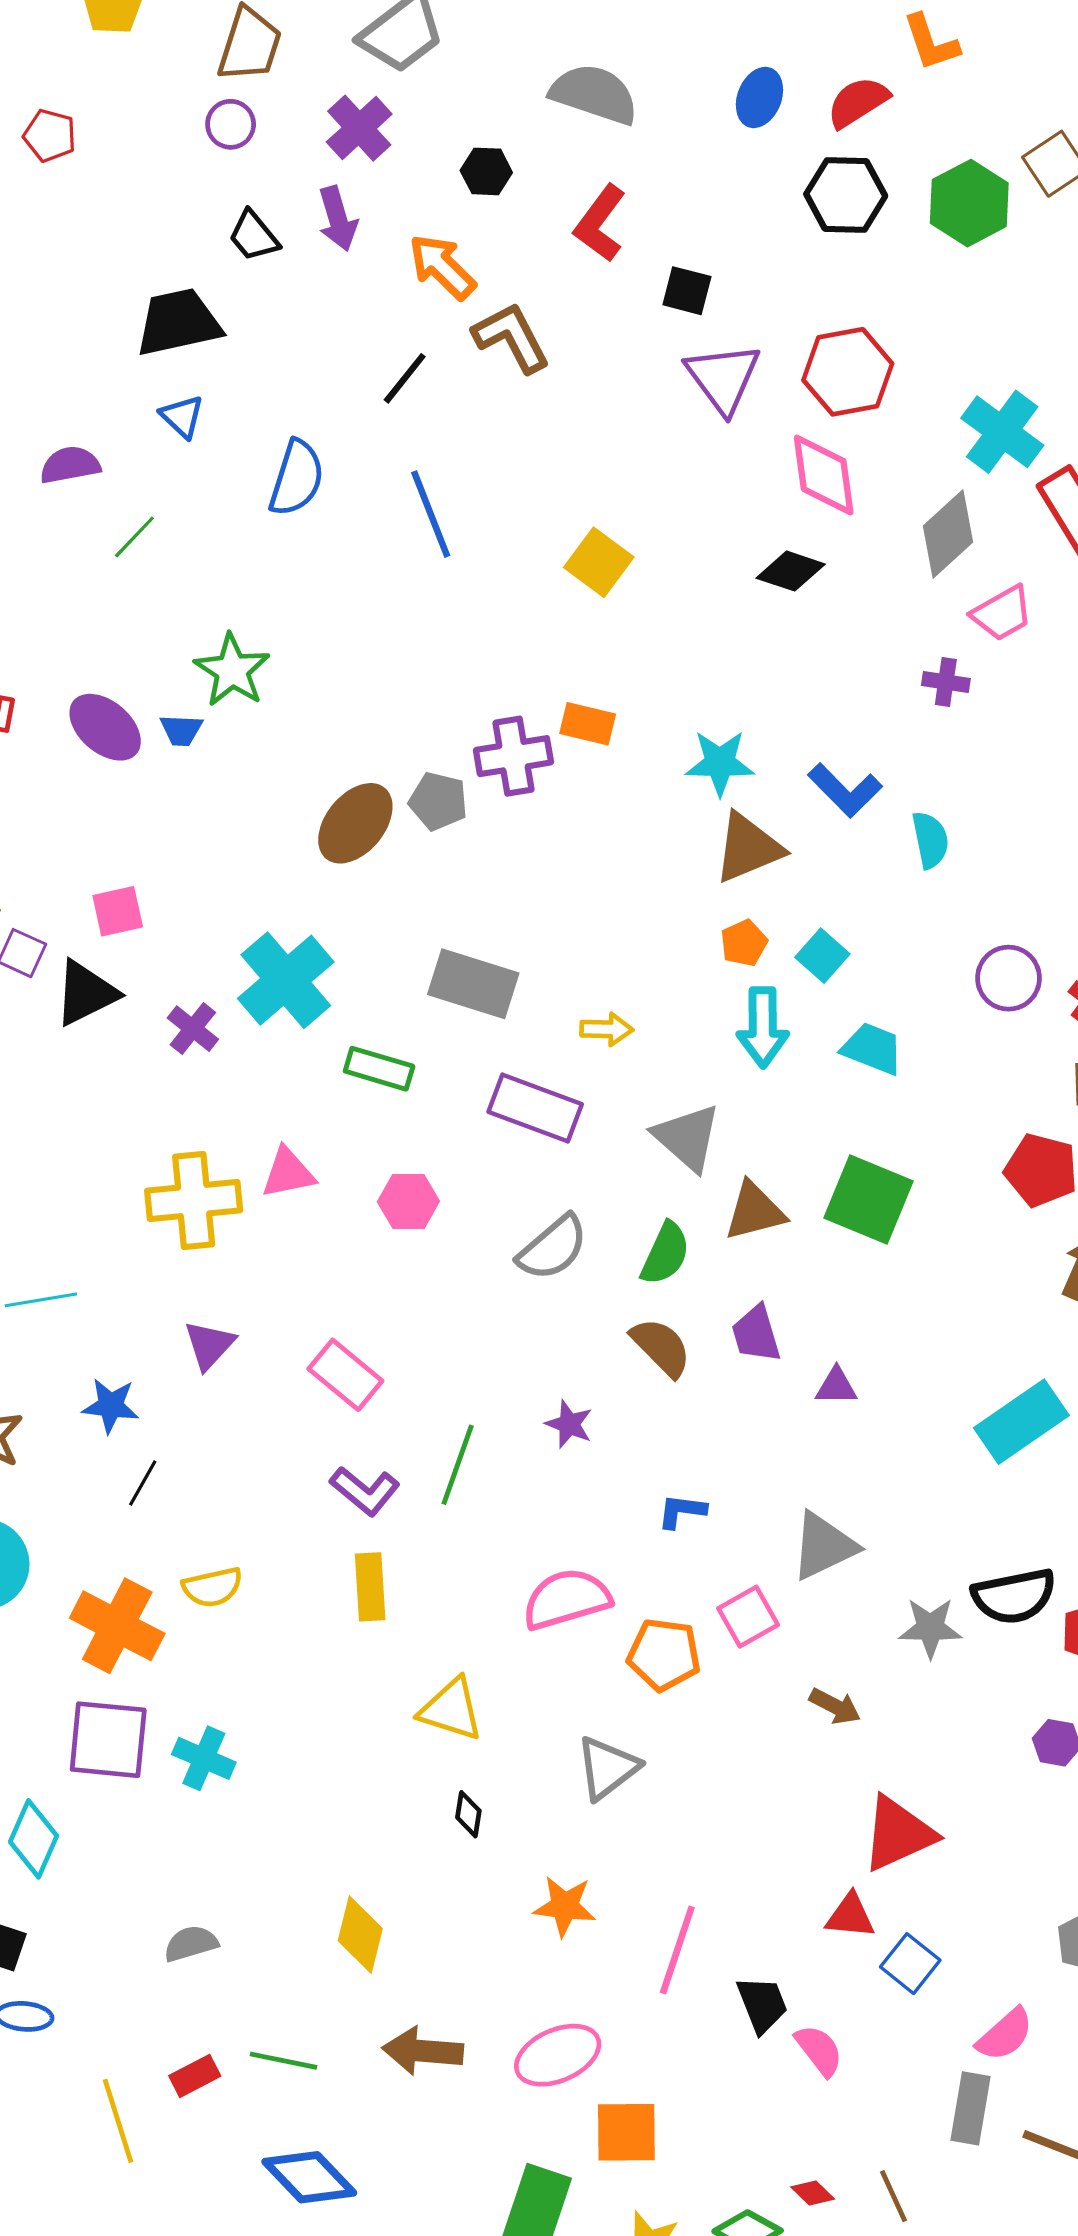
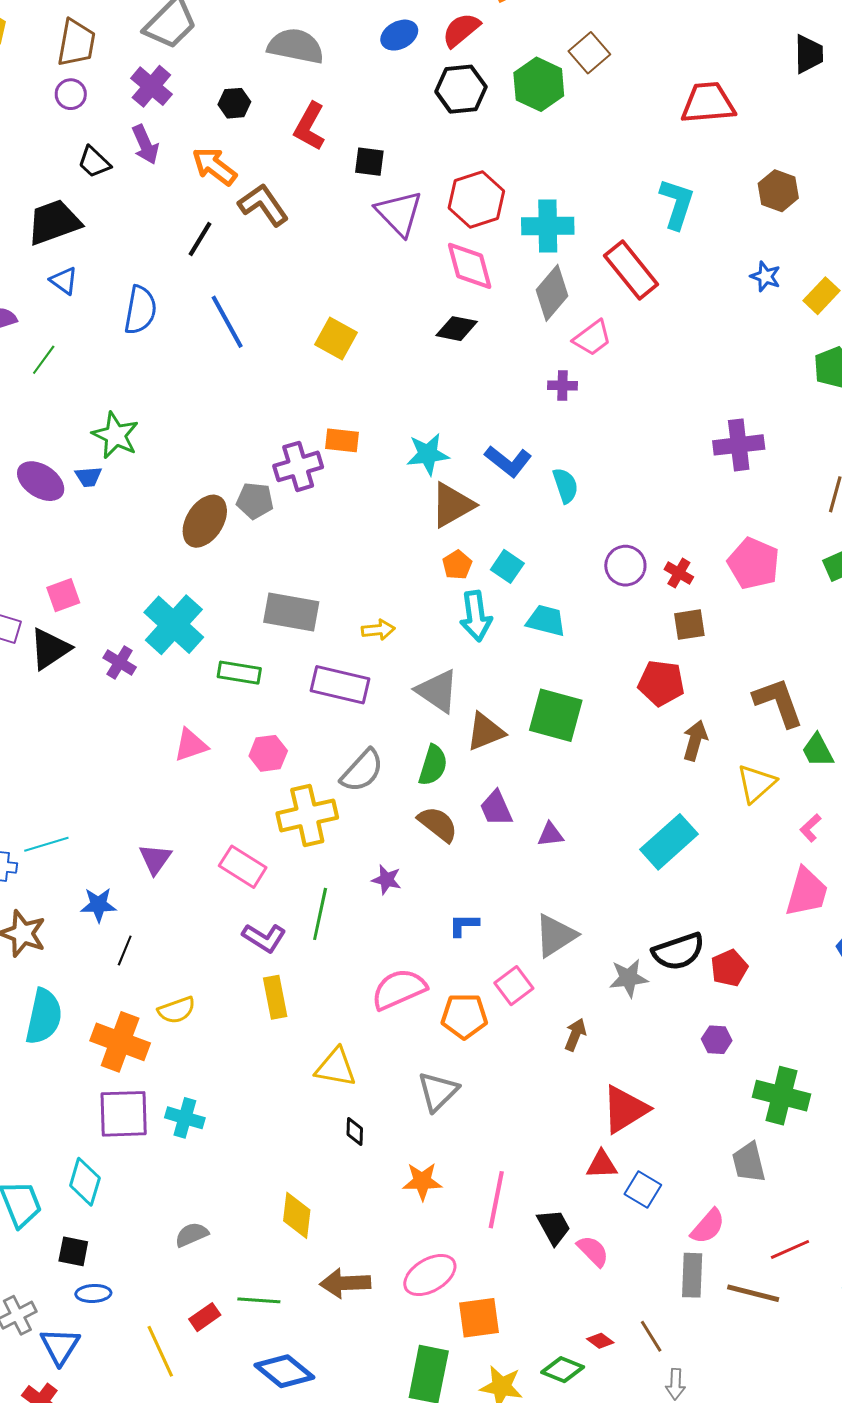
blue ellipse: (759, 97) -> (399, 35), turned 48
cyan cross: (1002, 432) -> (548, 226), moved, turned -30
yellow cross: (194, 1200) -> (307, 815), moved
brown arrow: (835, 1706) -> (575, 1035), turned -88

